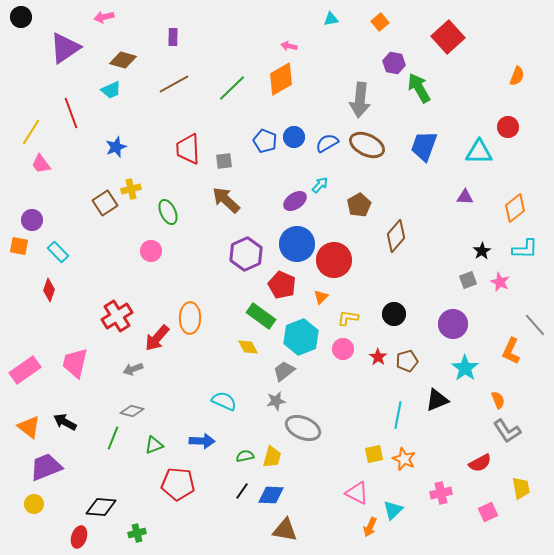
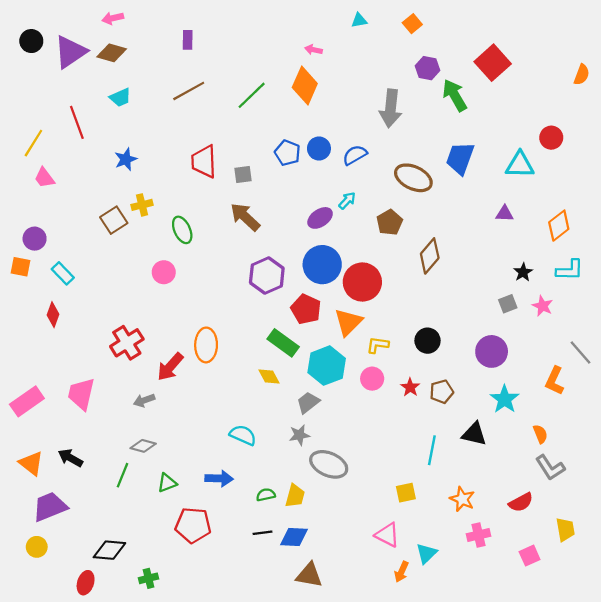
black circle: (21, 17) -> (31, 41), moved
red square: (448, 37) -> (493, 63), moved
brown diamond: (123, 60) -> (112, 53), moved
orange semicircle: (517, 76) -> (582, 75), moved
orange diamond: (281, 79) -> (305, 86), turned -36
brown ellipse: (367, 145) -> (413, 178), moved
orange triangle: (321, 297) -> (348, 322), size x1.8
black triangle: (437, 400) -> (474, 434), turned 35
orange star: (404, 459) -> (462, 499), moved
black line: (242, 491) -> (263, 533), turned 48

